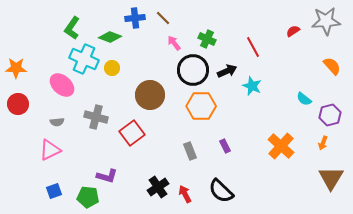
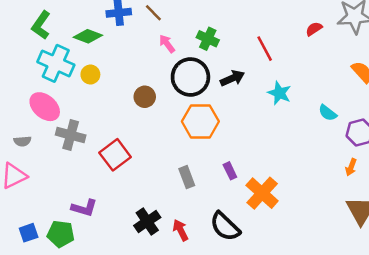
pink ellipse: (62, 85) -> (45, 107), moved
cyan star: (252, 86) -> (279, 93), moved
brown circle: (150, 95) -> (145, 97), moved, size x0.6
orange cross: (281, 146) -> (262, 193), moved
blue square: (54, 191) -> (29, 233), moved

